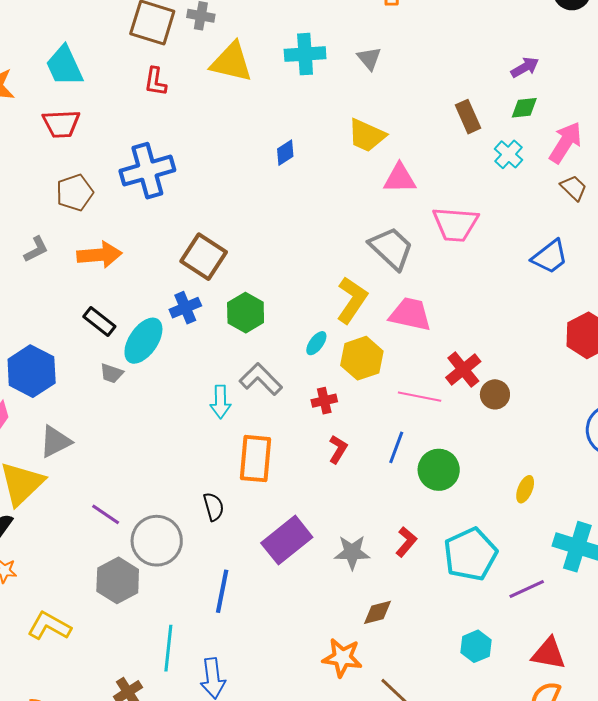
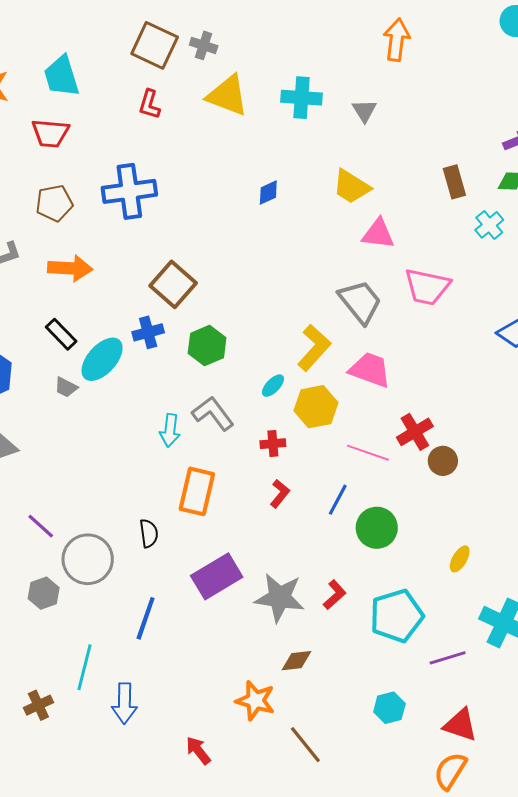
gray star: (352, 552) -> (280, 598), size x1.4
gray hexagon: (118, 580) -> (44, 593), size x0.7

